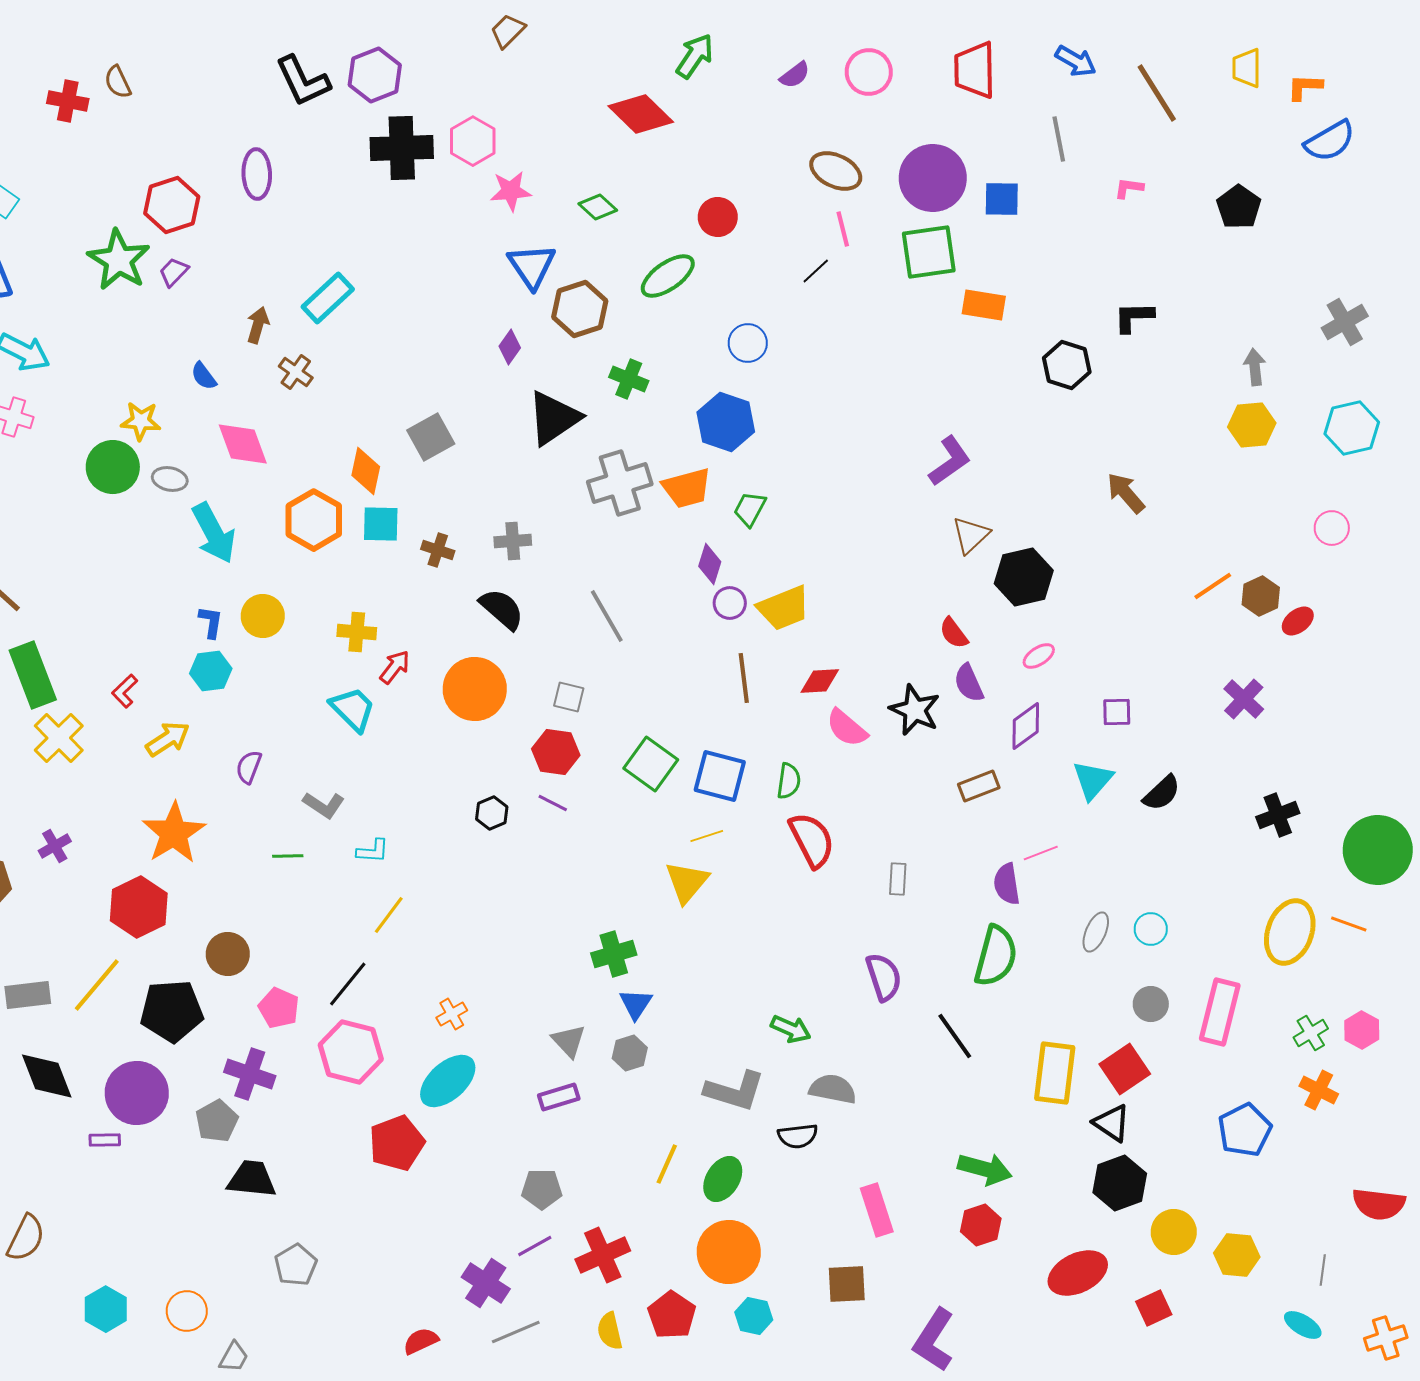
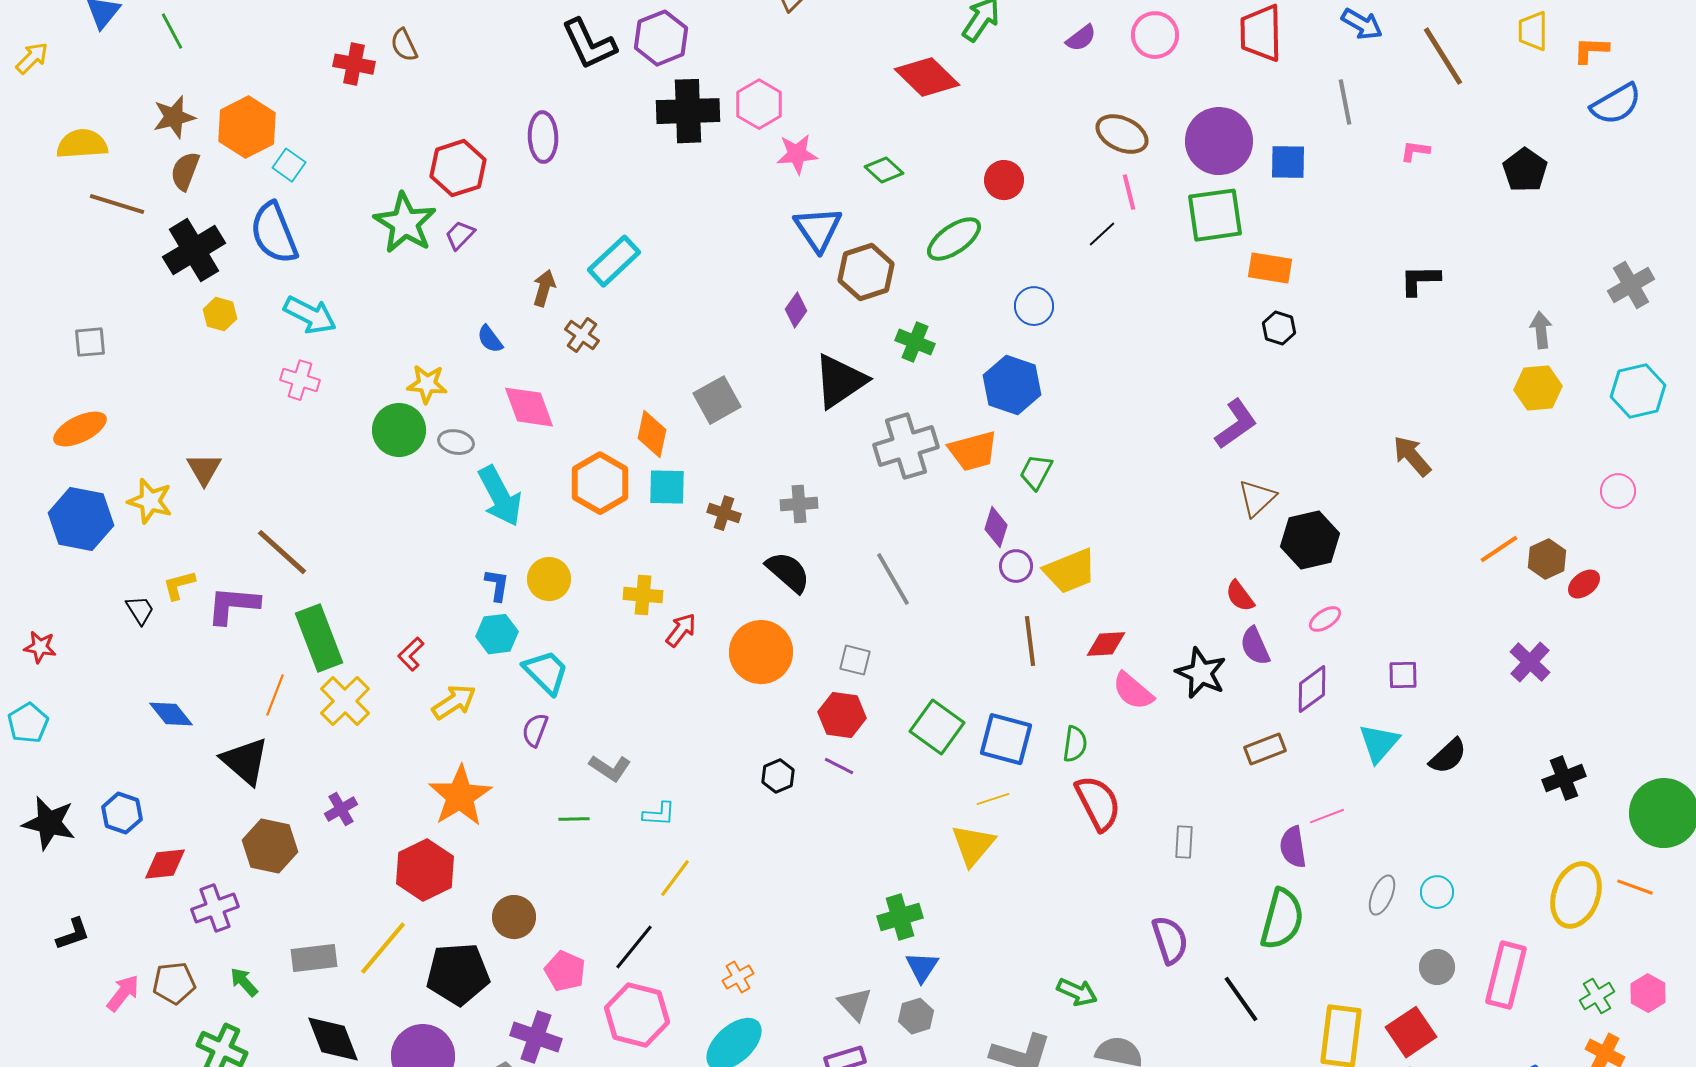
black hexagon: (1067, 365) -> (1279, 328), moved, size x0.7
cyan trapezoid: (353, 709) -> (546, 672), moved

